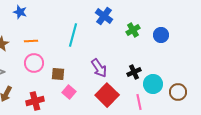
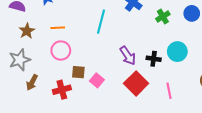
blue circle: (161, 35) -> (192, 13), moved
black cross: (134, 72) -> (154, 59), moved, turned 32
brown square: (58, 74) -> (78, 72), moved
cyan circle: (153, 84) -> (177, 52), moved

